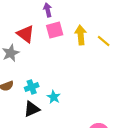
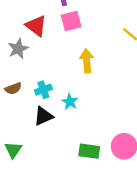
yellow arrow: (81, 35) -> (87, 61), moved

